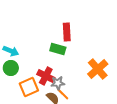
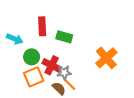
red rectangle: (67, 32) -> (42, 26), moved
green circle: (11, 68) -> (32, 57), moved

